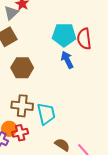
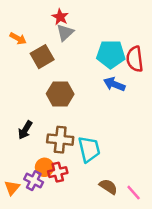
gray triangle: (11, 13) -> (65, 33), moved
blue arrow: (67, 60) -> (114, 84), turned -42

